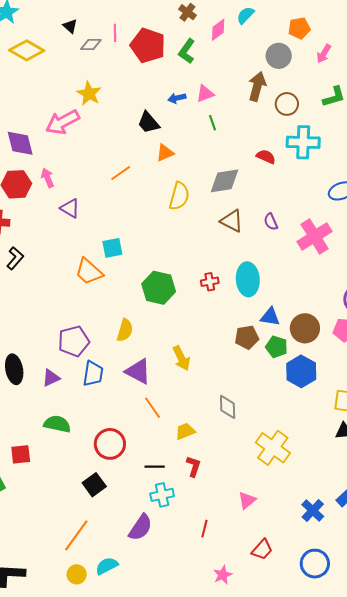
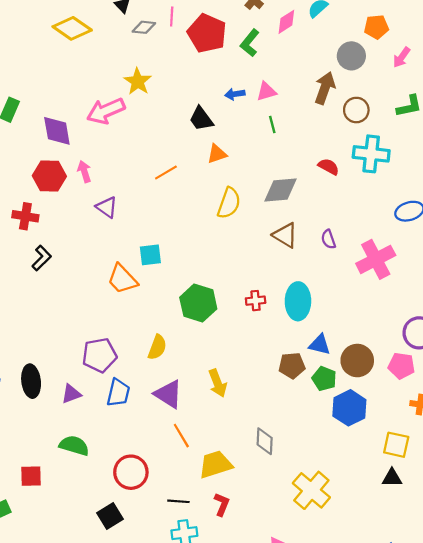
yellow trapezoid: (185, 431) -> (215, 465), size x1.5

